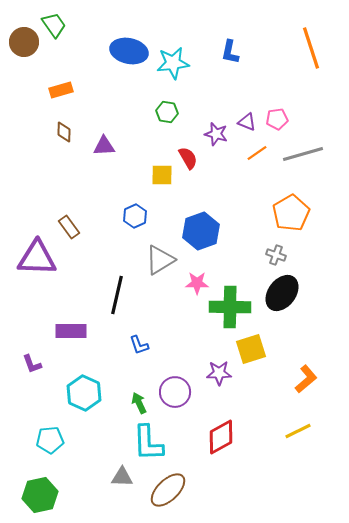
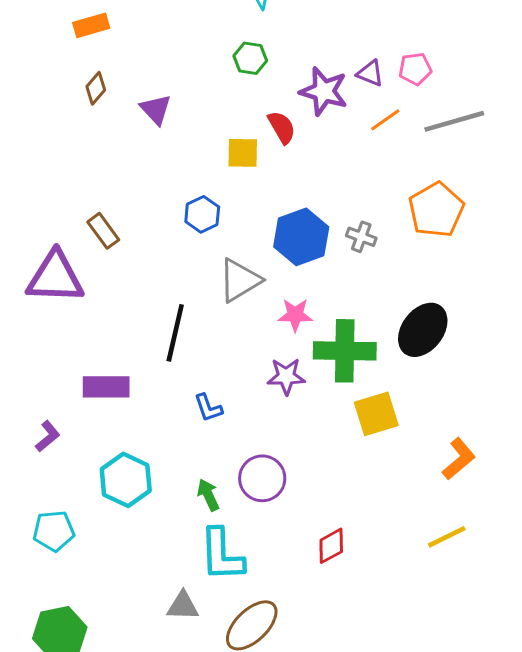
brown diamond: (64, 132) -> (96, 88), turned 40
purple star: (216, 134) -> (324, 91), size x1.4
purple triangle: (104, 146) -> (156, 109), turned 50
gray cross: (276, 255) -> (361, 237), moved
purple L-shape: (32, 364) -> (48, 436), turned -110
purple star: (219, 373) -> (286, 376), moved
red diamond: (221, 437) -> (331, 546), size x0.7
cyan pentagon: (50, 440) -> (54, 531), moved

